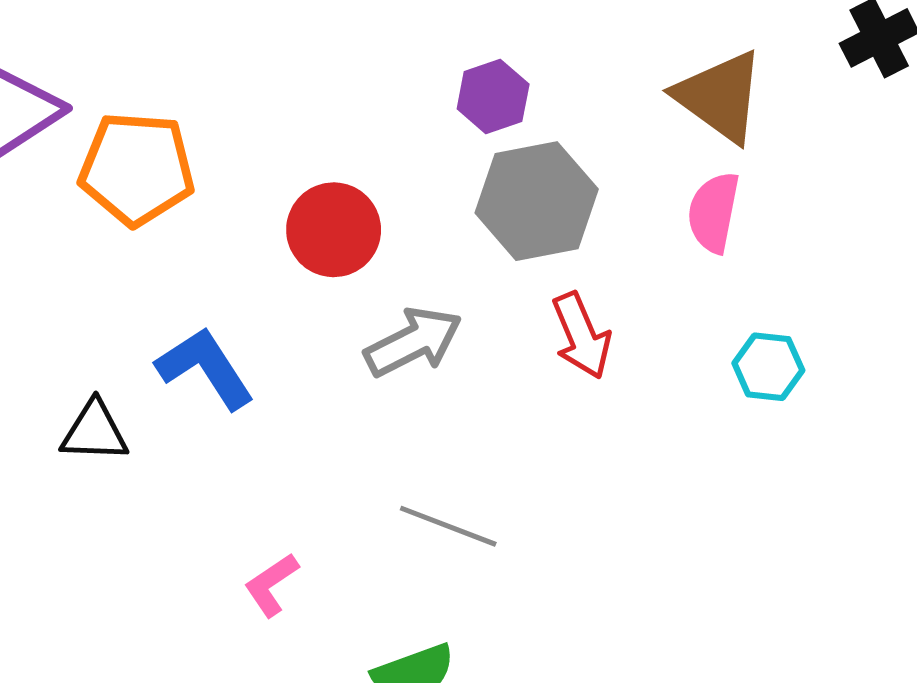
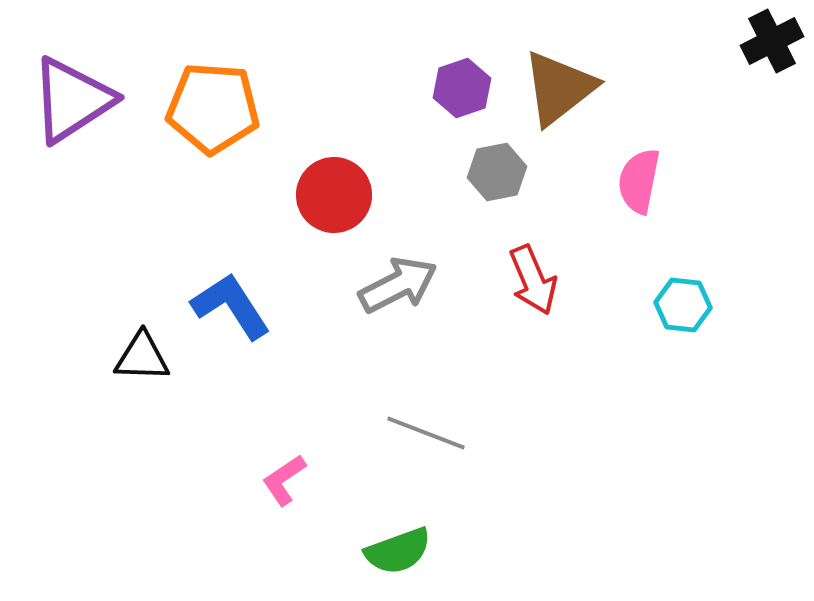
brown triangle: (720, 96) -> (559, 88), moved, turned 46
orange pentagon: (137, 169) -> (213, 108), moved
gray hexagon: (537, 201) -> (497, 172), size x0.6

